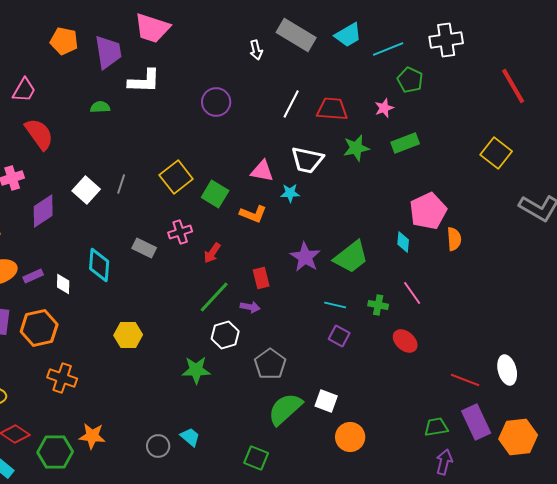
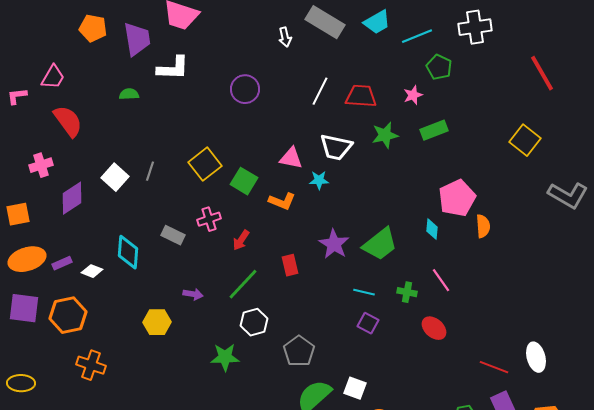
white diamond: (63, 284) -> (92, 271), turned -70
purple arrow: (250, 307) -> (193, 294), moved

